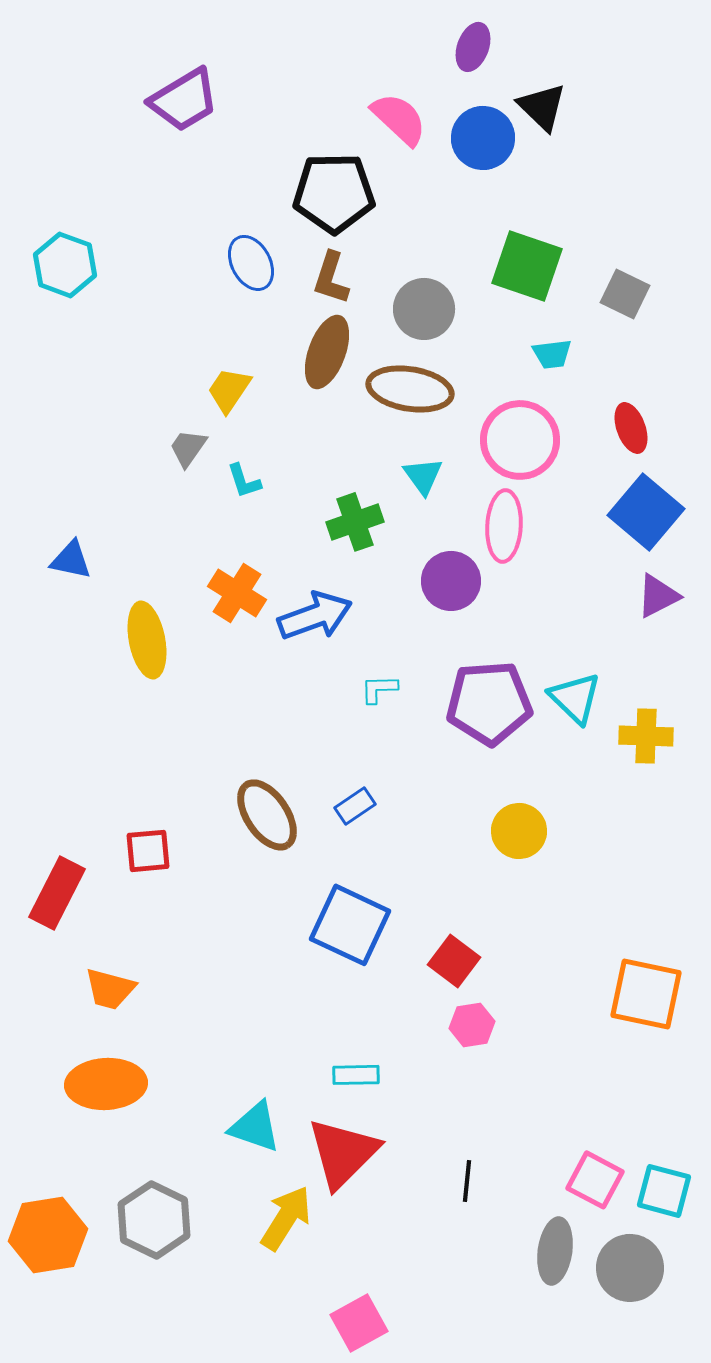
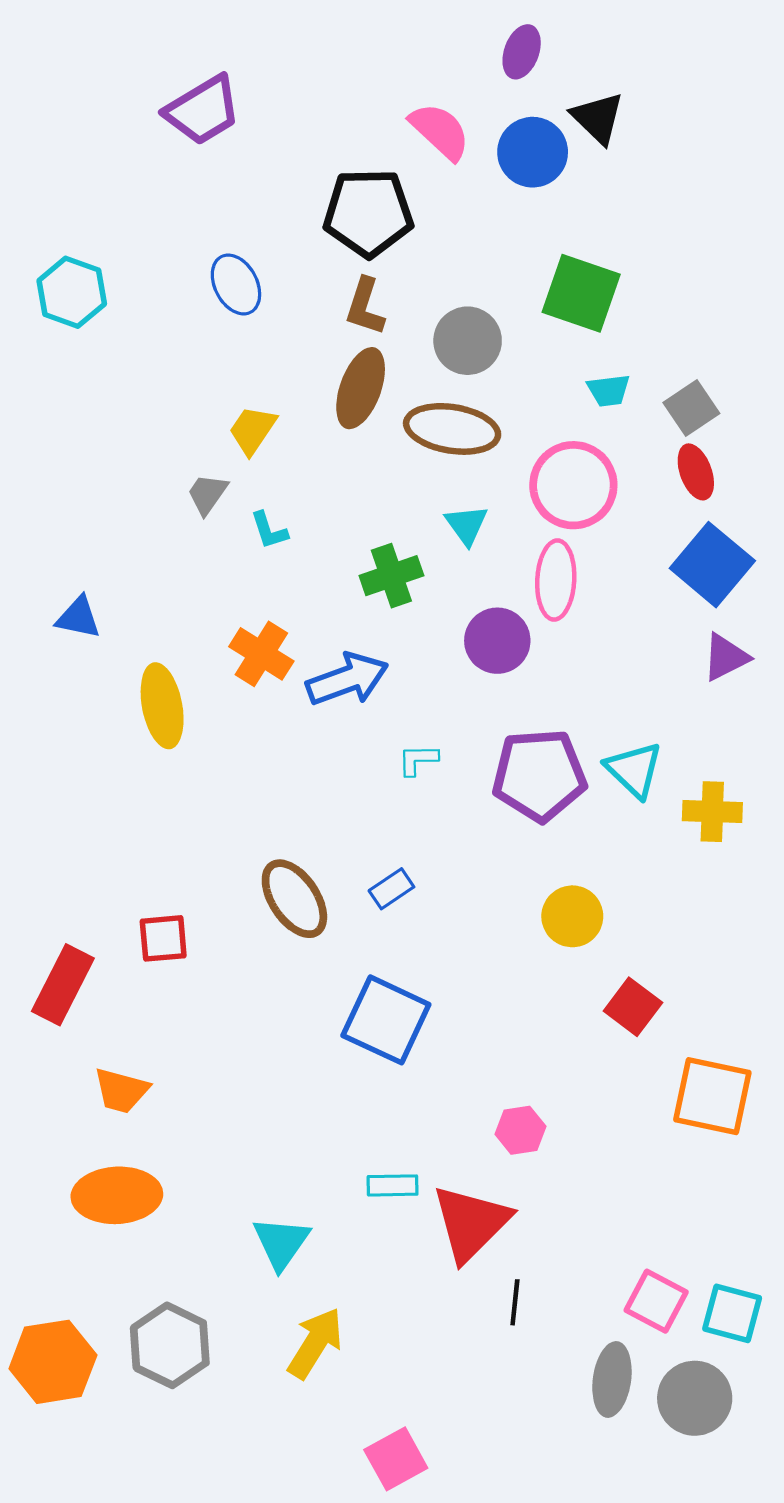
blue ellipse: (251, 263) -> (236, 284), moved
gray square: (625, 294) -> (691, 408), moved, turned 30
red square: (454, 961) -> (633, 1007), moved
cyan triangle: (255, 1127) -> (281, 1243), turned 46
red triangle: (343, 1153) -> (471, 1223), moved

